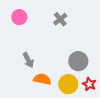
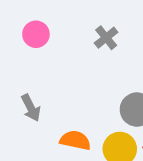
gray arrow: (28, 60) -> (31, 108), moved

